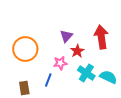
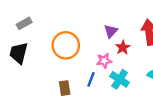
cyan cross: (86, 73) -> (120, 79), moved

